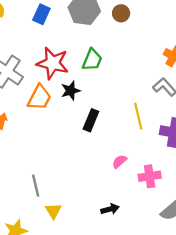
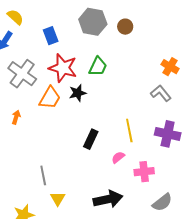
blue rectangle: (41, 14) -> (51, 36), moved, turned -48
yellow line: (138, 116) -> (129, 131), moved
black rectangle: (91, 120) -> (91, 139), moved
black arrow: (110, 209) -> (108, 199), size x1.8

